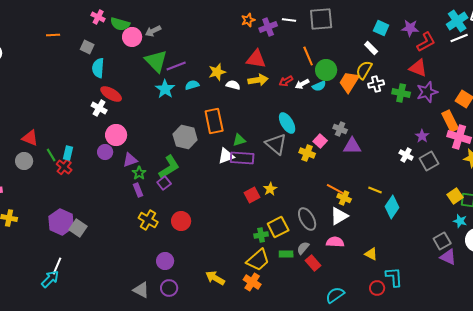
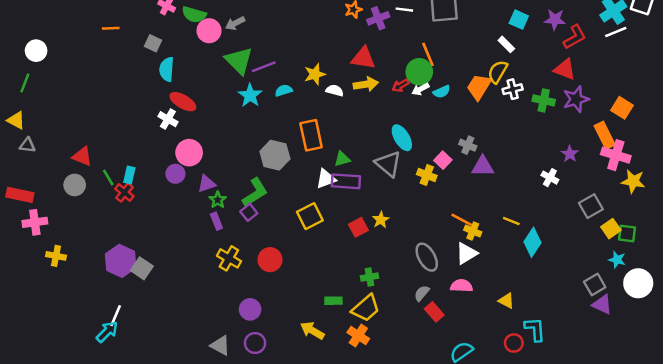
green circle: (326, 70) -> (419, 72), moved
gray square: (429, 161) -> (591, 206), moved
yellow square: (278, 227) -> (310, 216), moved
green rectangle: (286, 254) -> (333, 301), moved

